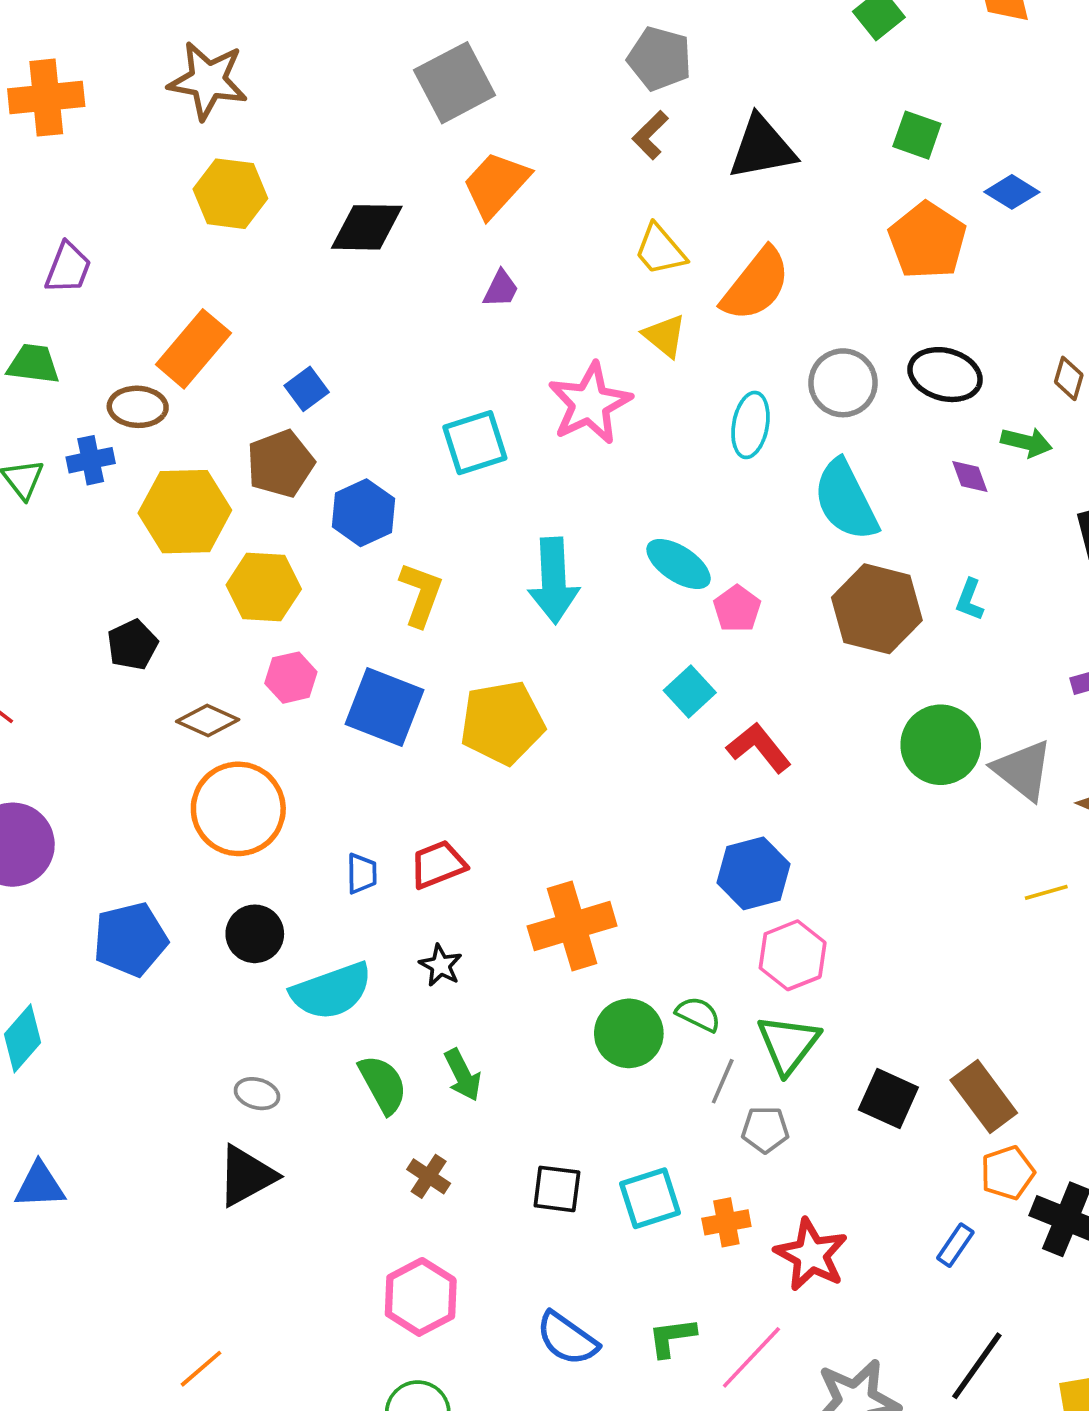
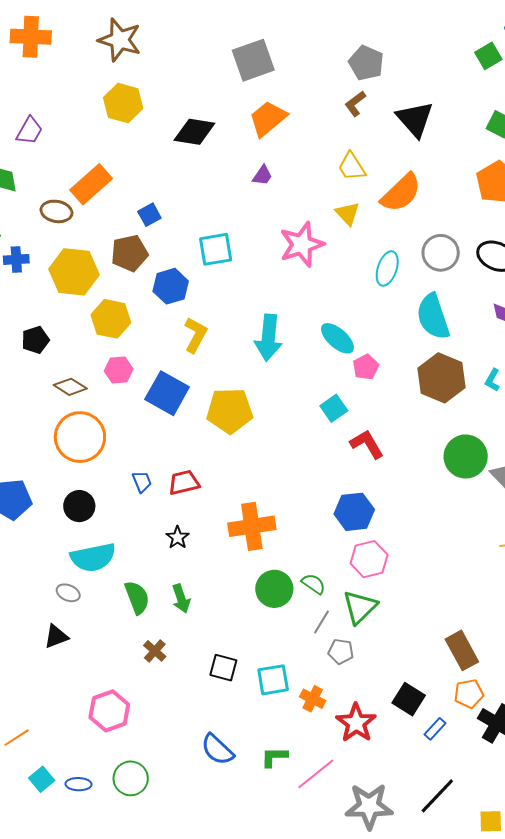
black triangle: (762, 148) -> (415, 119), turned 51
cyan square: (475, 443) -> (216, 249), moved
blue cross: (91, 460) -> (16, 259), moved
blue trapezoid: (362, 873) -> (142, 482), turned -30
cyan semicircle: (331, 991) -> (93, 557), moved
black square: (888, 1098) -> (409, 699), moved
black triangle: (246, 1176) -> (56, 637), size x0.7
orange cross: (726, 1222) -> (313, 699), turned 30
pink hexagon: (421, 1297) -> (109, 711), moved

